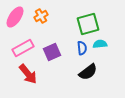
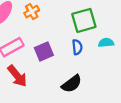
cyan semicircle: (100, 44) -> (106, 43), moved
black semicircle: (88, 72) -> (72, 84), moved

